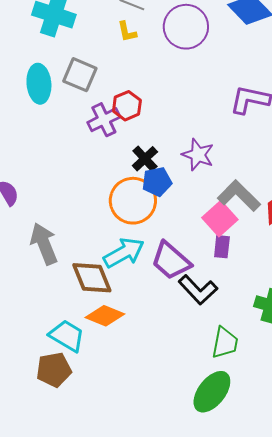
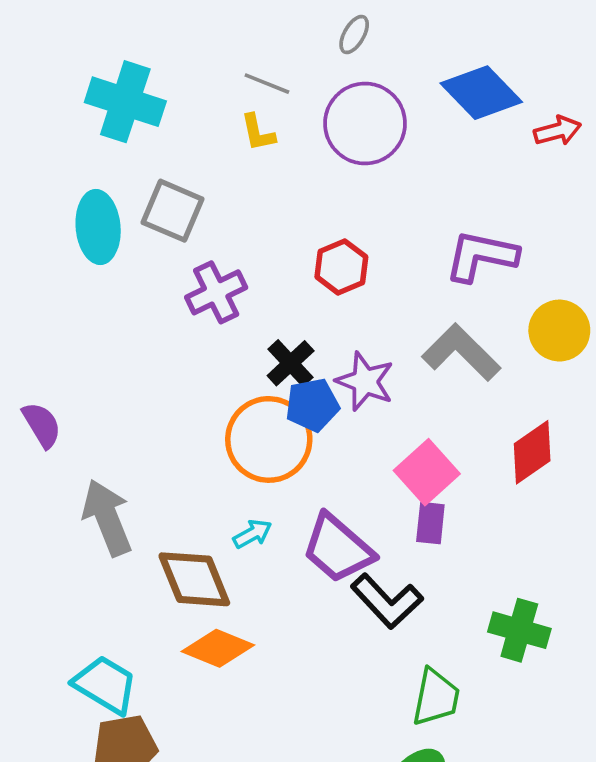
red hexagon: (127, 106) -> (341, 267), moved
purple star: (198, 155) -> (365, 381), moved
gray L-shape: (239, 196) -> (461, 352), moved
cyan arrow: (124, 253) -> (252, 534), size x0.5
cyan trapezoid: (67, 336) -> (105, 685), moved

